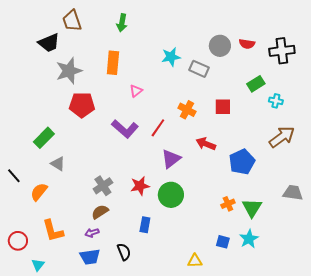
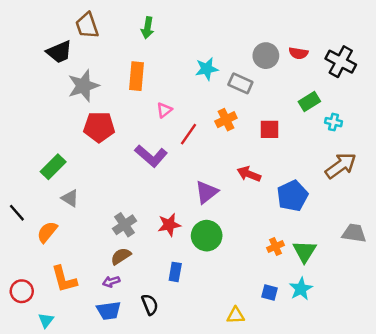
black cross: (282, 51) -> (341, 62), turned 35
orange cross: (187, 110) -> (226, 120), moved, turned 36
red line: (158, 128) -> (189, 134), moved

